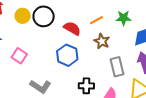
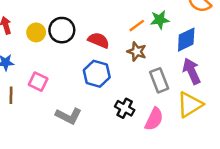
orange line: (96, 20) -> (137, 26), moved
black cross: (86, 86) -> (125, 108), turned 35

